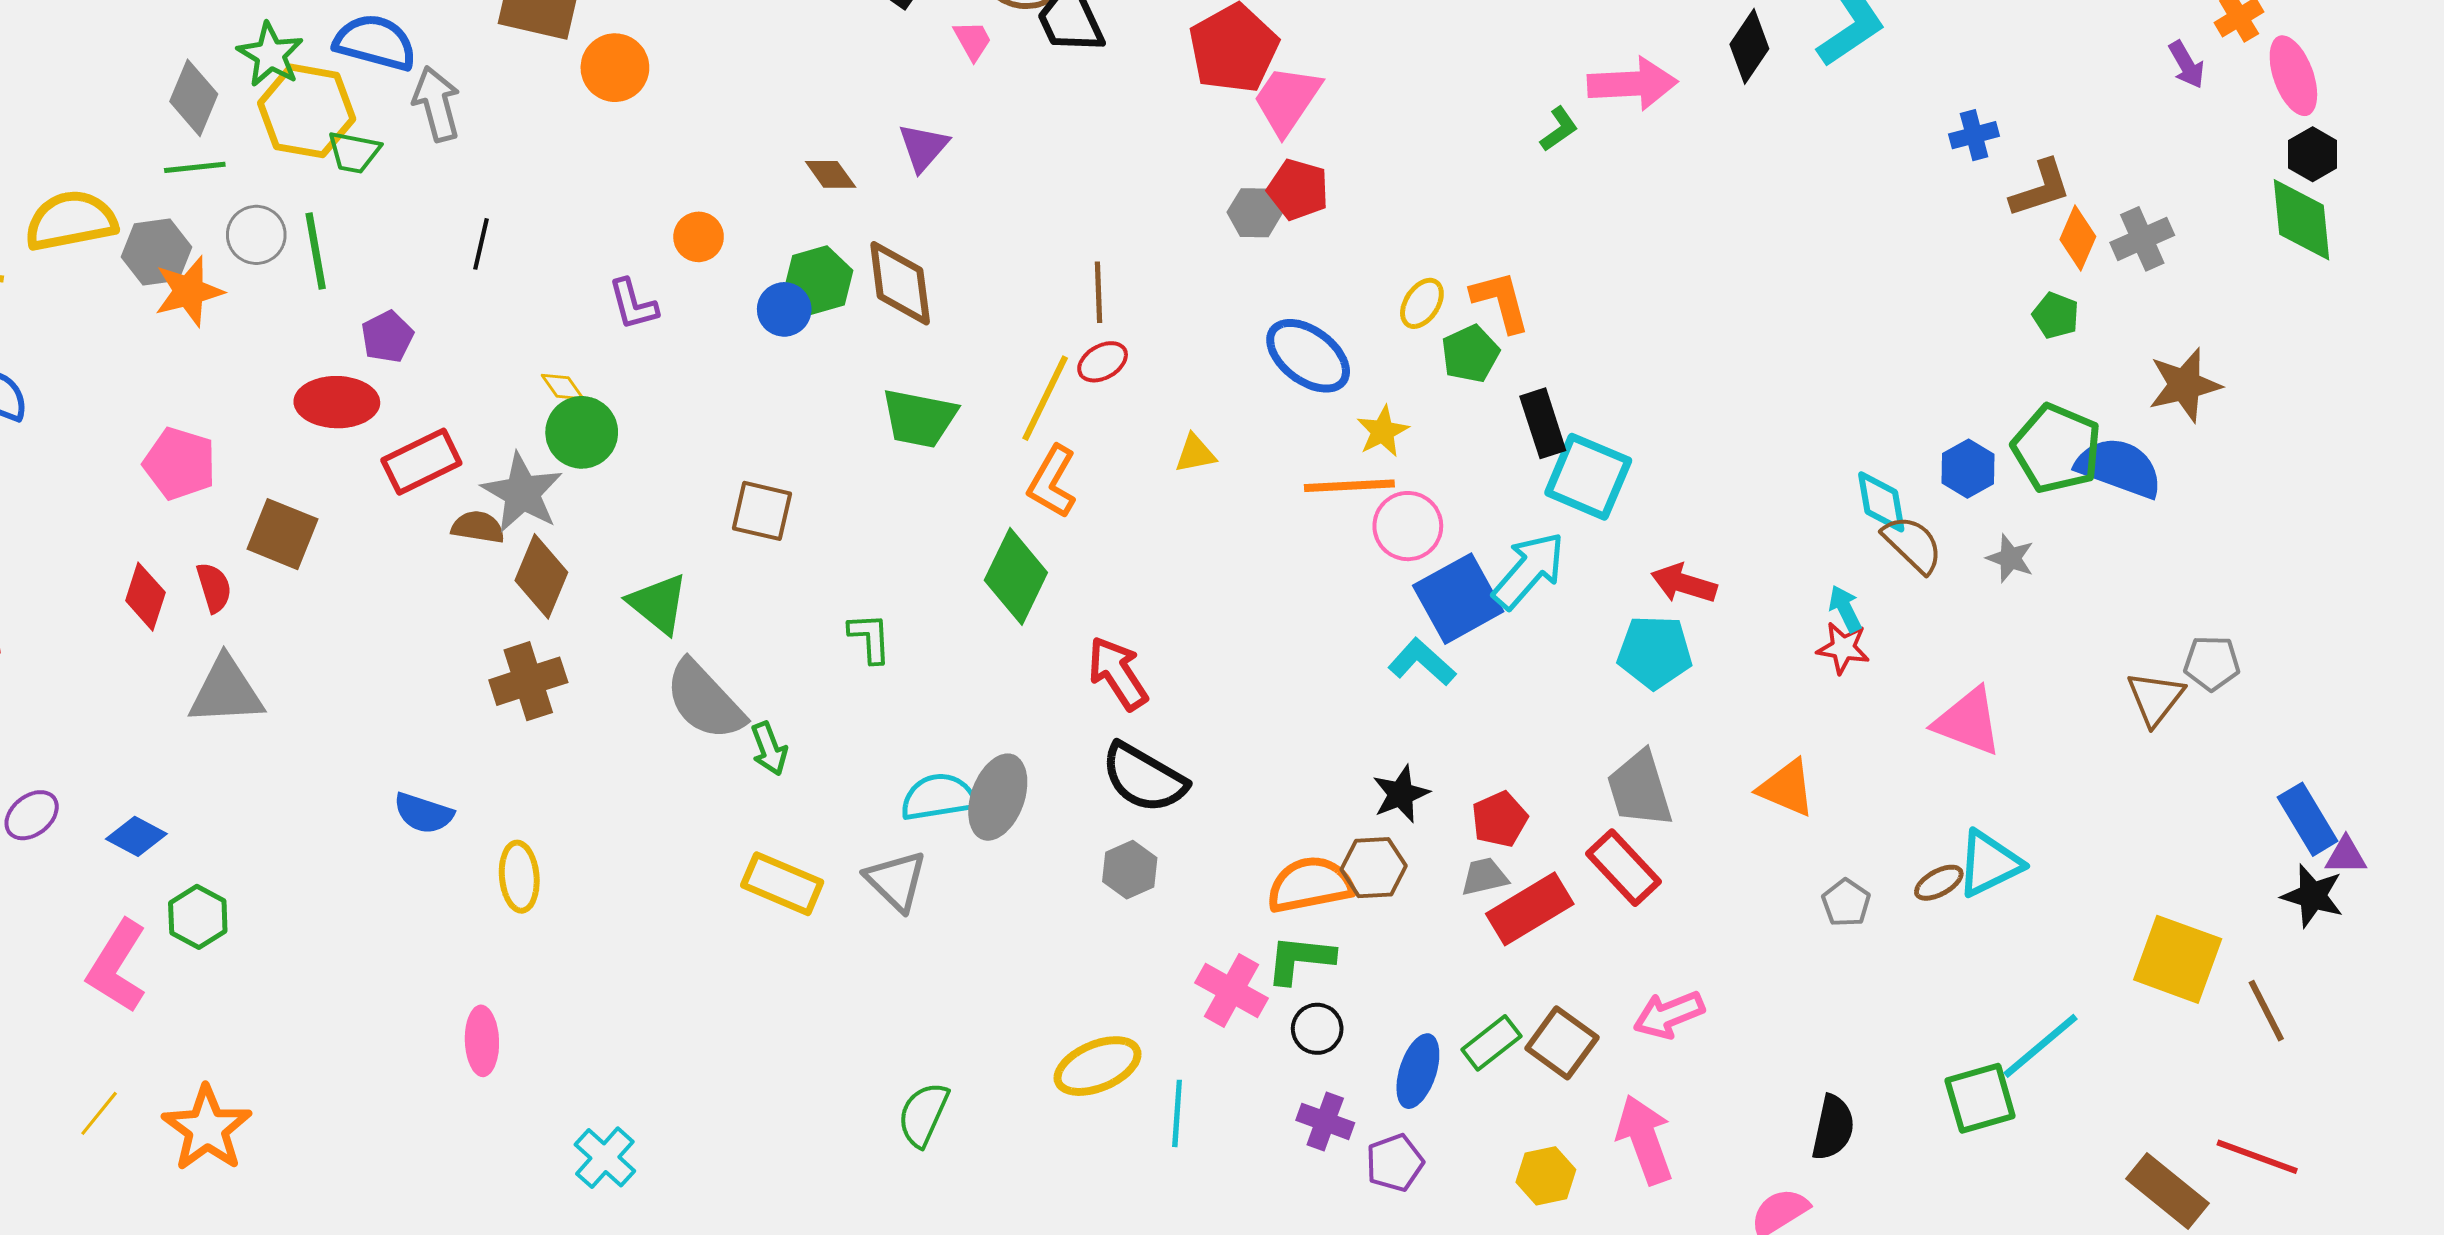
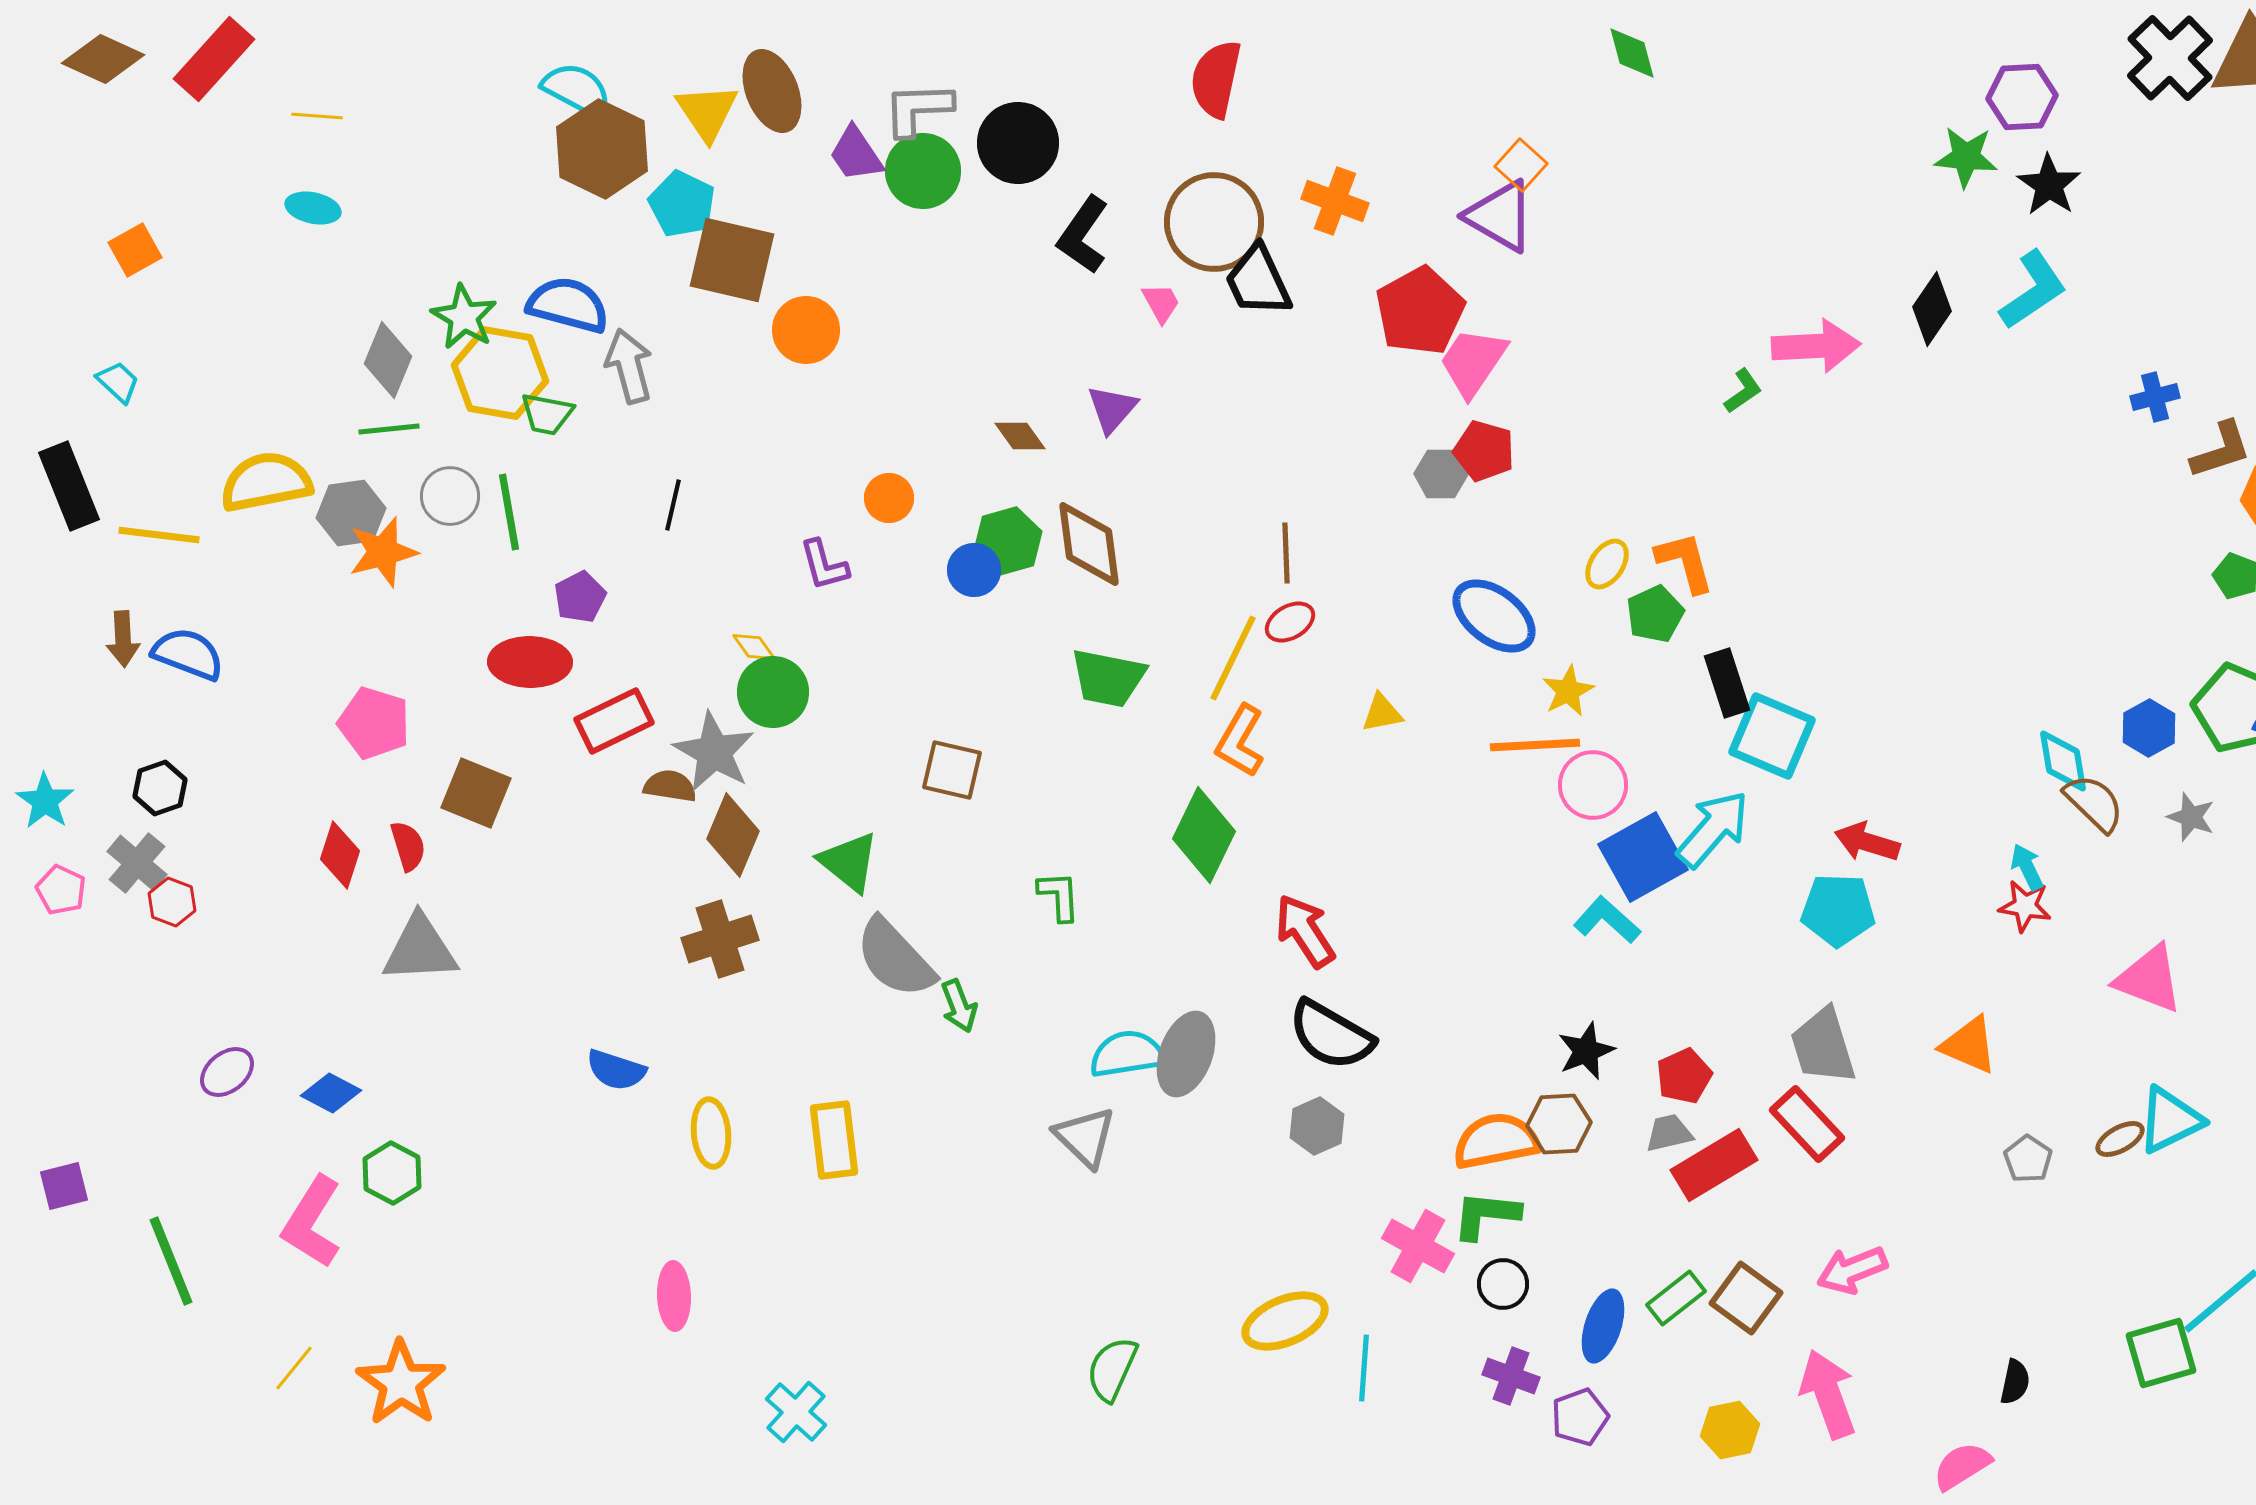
yellow rectangle: (782, 884) -> (834, 1140), moved, turned 60
black semicircle: (1833, 1128) -> (2015, 1382), size x0.7

